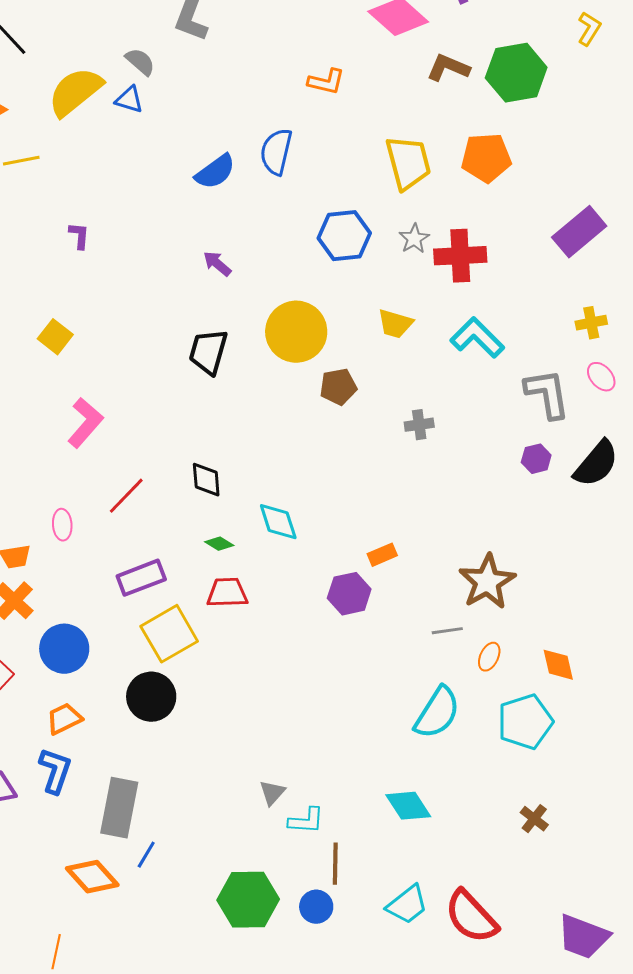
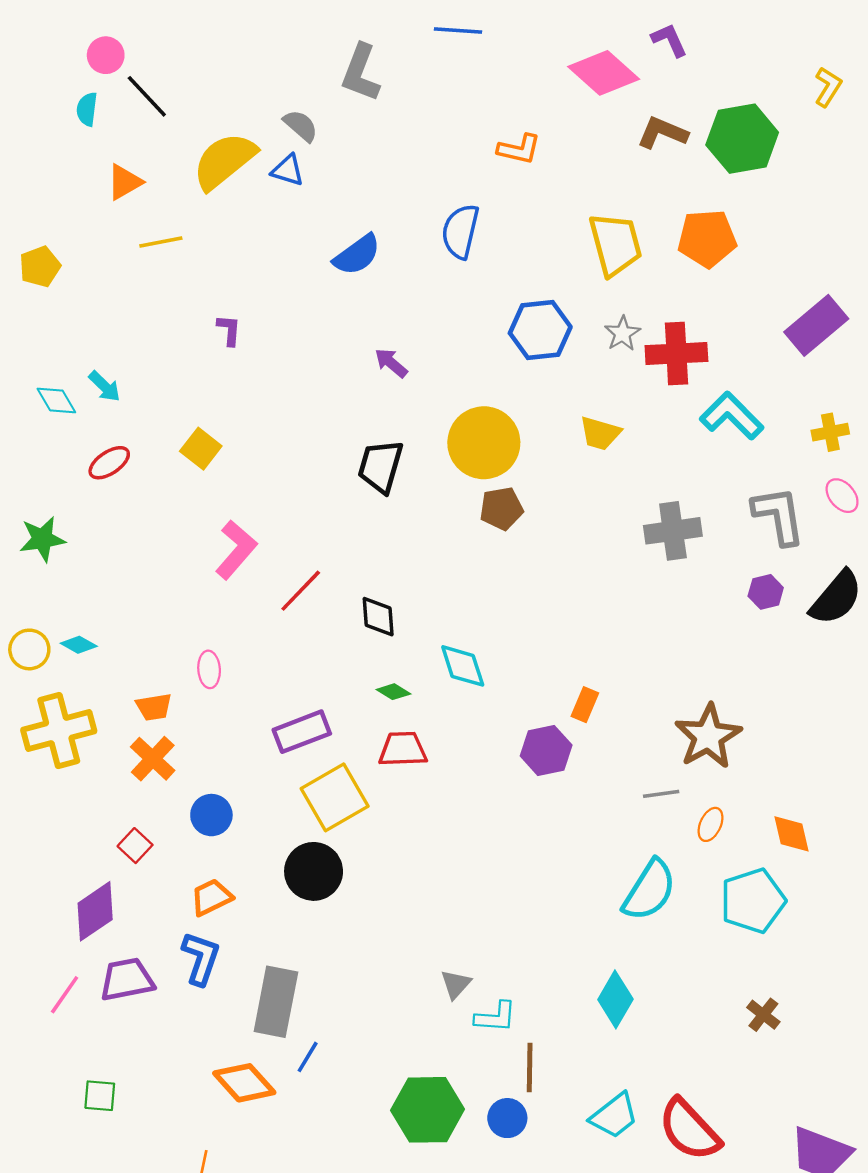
blue semicircle: (215, 172) -> (357, 255), moved
cyan L-shape: (477, 338) -> (732, 416), moved
brown pentagon: (338, 387) -> (501, 509), moved
gray cross: (419, 425) -> (673, 531), moved, size x1.6
red line: (126, 496) -> (301, 591), moved
orange rectangle: (382, 555) -> (585, 705), turned -44
blue circle: (64, 649) -> (211, 815), size x0.7
cyan diamond: (408, 806) -> (615, 999), turned 63

